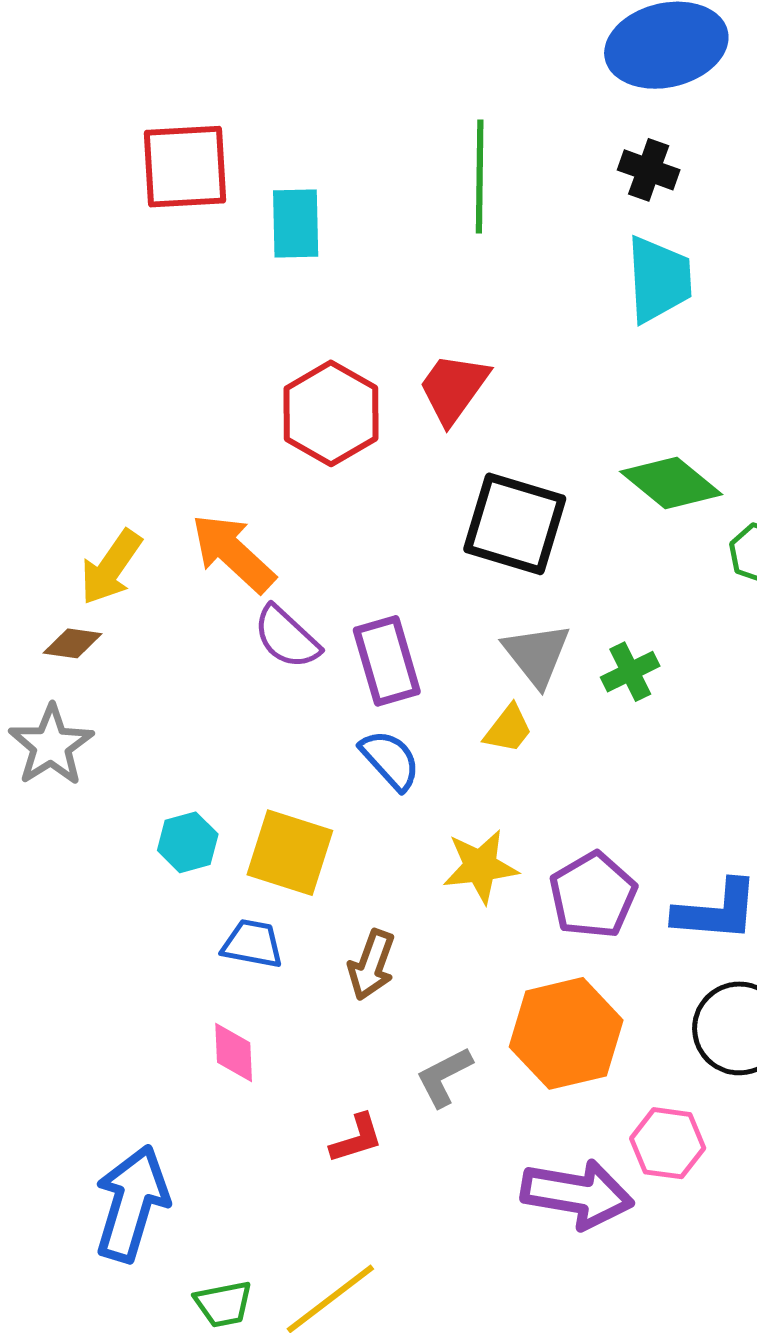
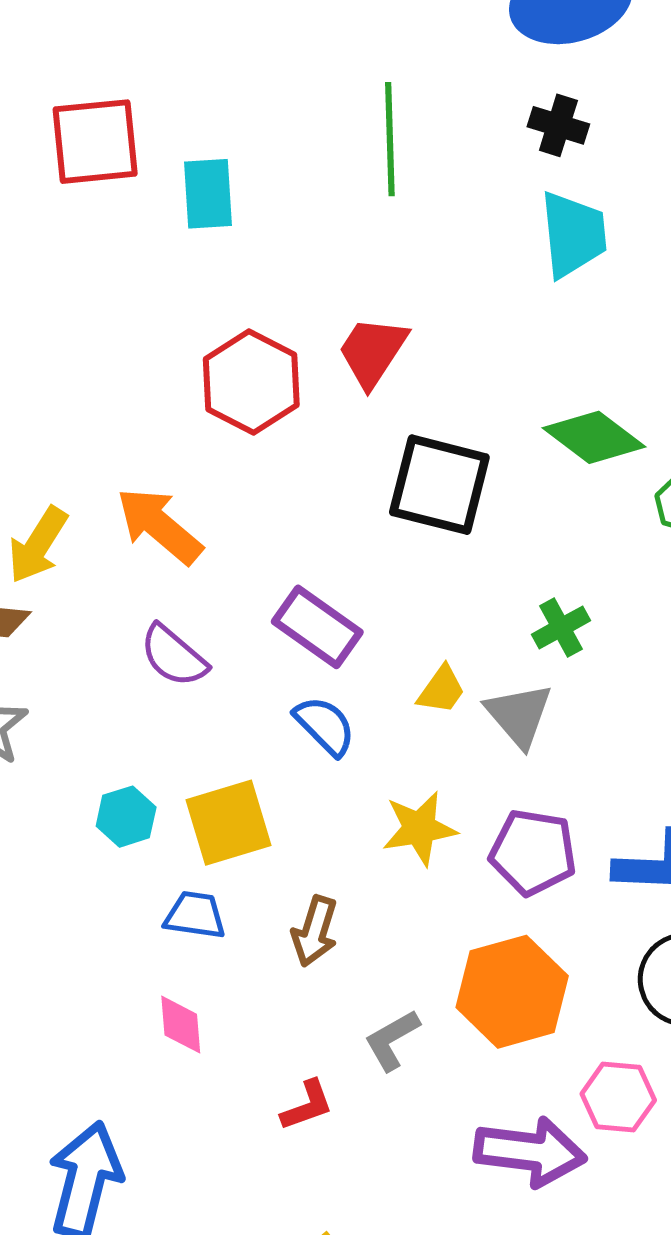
purple semicircle: (287, 637) -> (174, 656), moved
gray triangle: (537, 655) -> (519, 715), moved
purple rectangle: (387, 661) -> (317, 627), turned -36
yellow square: (290, 853) -> (228, 823), turned -32
purple pentagon: (593, 895) -> (533, 852), turned -30

